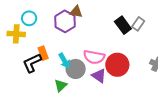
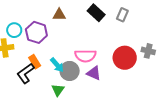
purple hexagon: (65, 21) -> (36, 32), moved
black rectangle: (123, 25) -> (96, 13), moved
red circle: (117, 65) -> (125, 58), moved

